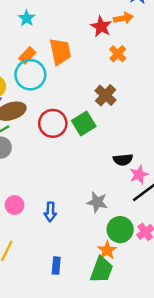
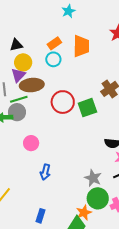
cyan star: (27, 18) -> (68, 11), moved
cyan circle: (30, 75) -> (53, 59), size x0.6
gray star: (97, 202) -> (93, 178), moved
pink circle: (15, 205) -> (31, 143), moved

